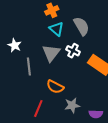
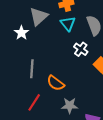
gray triangle: (51, 53) -> (39, 16), moved
gray line: (29, 66) -> (32, 69), moved

